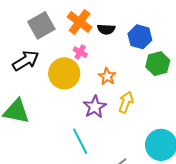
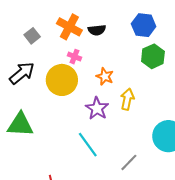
gray square: (41, 25) -> (32, 36), size x0.6
blue hexagon: (140, 37) -> (144, 25), moved

